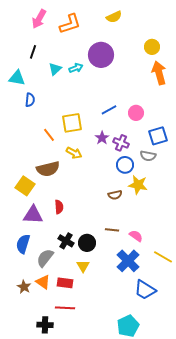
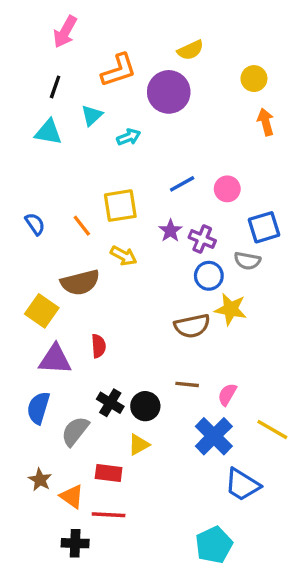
yellow semicircle: (114, 17) -> (190, 50), moved
orange L-shape: (70, 24) -> (119, 70), moved
cyan arrow: (76, 68) -> (129, 137), moved
orange arrow: (159, 73) -> (266, 122), size x0.7
cyan triangle: (17, 78) -> (48, 132), moved
blue semicircle: (30, 100) -> (35, 224), moved, turned -40
brown semicircle: (115, 195) -> (192, 326), size x1.5
pink semicircle: (136, 236) -> (227, 394), turned -96
yellow triangle: (83, 266) -> (139, 445), turned 32
orange triangle: (43, 282) -> (72, 496), moved

